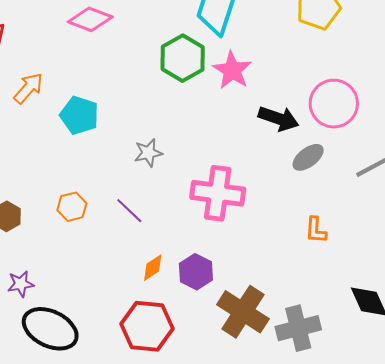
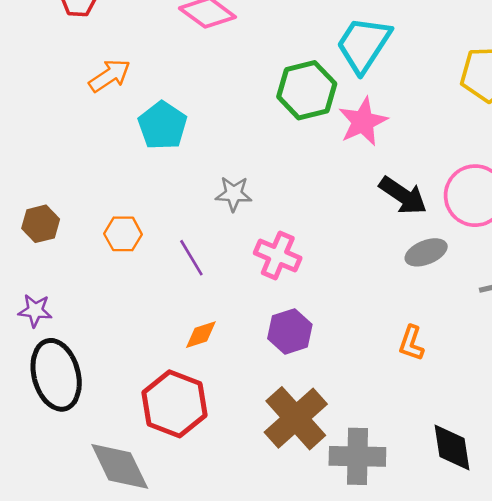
pink cross: (218, 193) -> (278, 255), moved, size x0.7
purple hexagon: (196, 272) -> (290, 331), moved
black ellipse: (50, 329) -> (56, 375), turned 34

